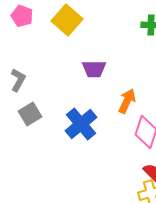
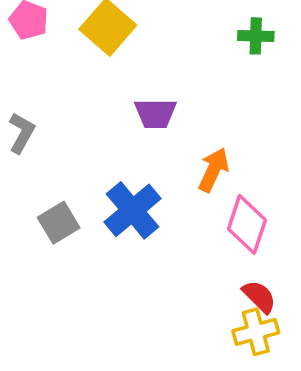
gray square: (30, 114) -> (59, 223), moved

